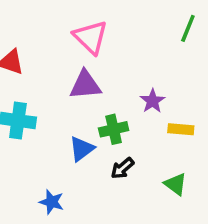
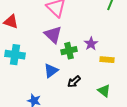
purple triangle: (85, 85) -> (53, 35), turned 48
green cross: (114, 129) -> (69, 51), moved

